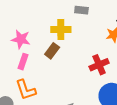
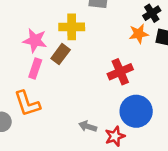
pink star: (21, 39) -> (35, 40), moved
pink rectangle: (23, 62) -> (35, 69), moved

